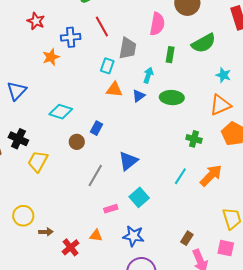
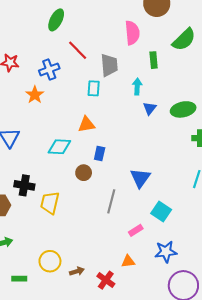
orange triangle: (114, 90) -> (86, 124), moved
blue triangle: (139, 96) -> (150, 108), moved
green ellipse: (172, 98) -> (183, 109), moved

